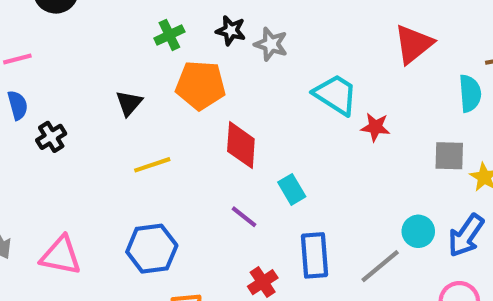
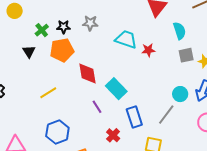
black star: (231, 30) -> (63, 27), moved
cyan semicircle: (470, 93) -> (180, 31), moved
black triangle: (129, 103) -> (29, 52), moved
cyan rectangle: (292, 189) -> (116, 89), size x1.5
purple line: (244, 217) -> (97, 107), turned 32

